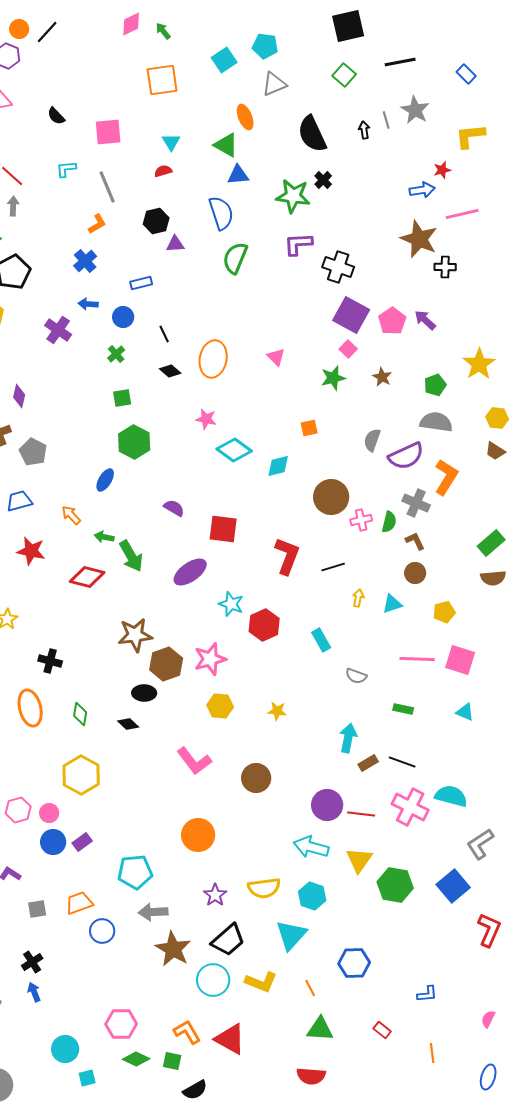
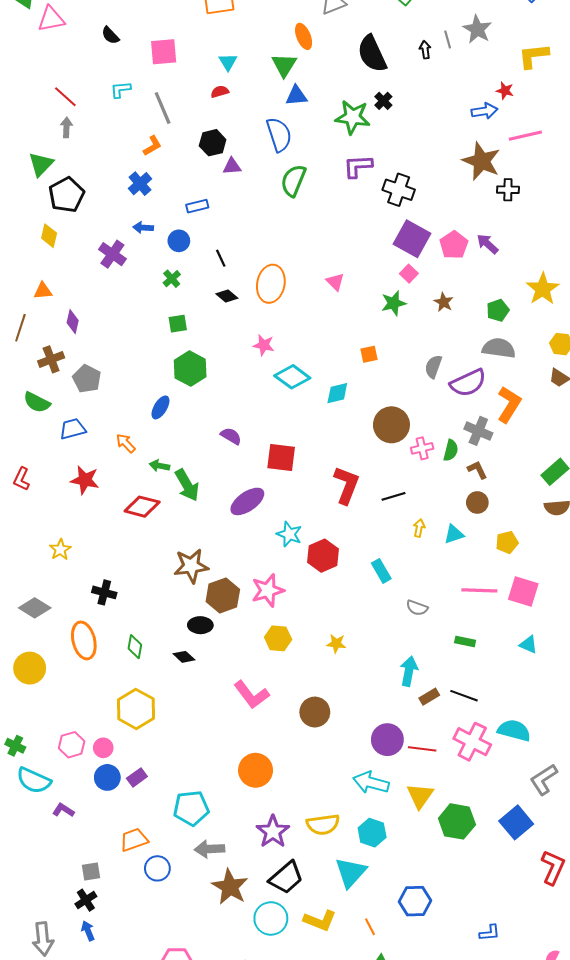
green triangle: (226, 145) -> (284, 65), turned 32
red star: (442, 170) -> (505, 91), turned 30
purple star: (215, 895) -> (273, 832), size x1.4
gray square: (37, 909) -> (91, 871), moved

